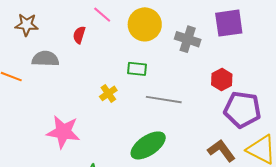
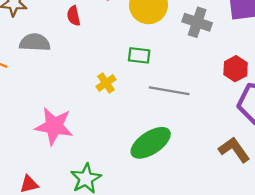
red semicircle: (79, 35) -> (74, 16), turned -30

